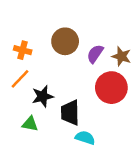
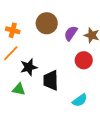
red circle: (111, 88) -> (84, 60), size x0.7
cyan semicircle: (85, 138) -> (80, 100), moved, turned 126

